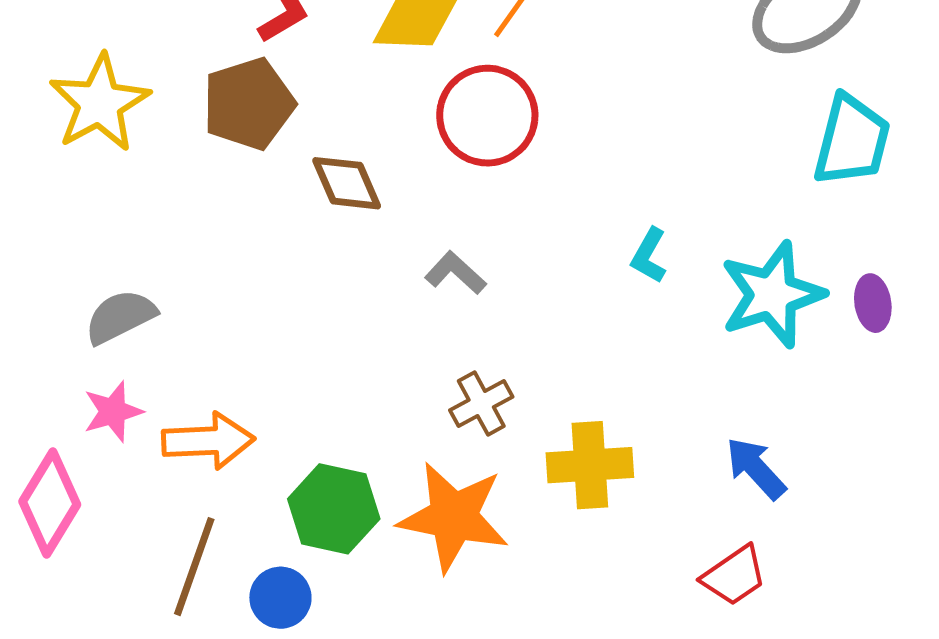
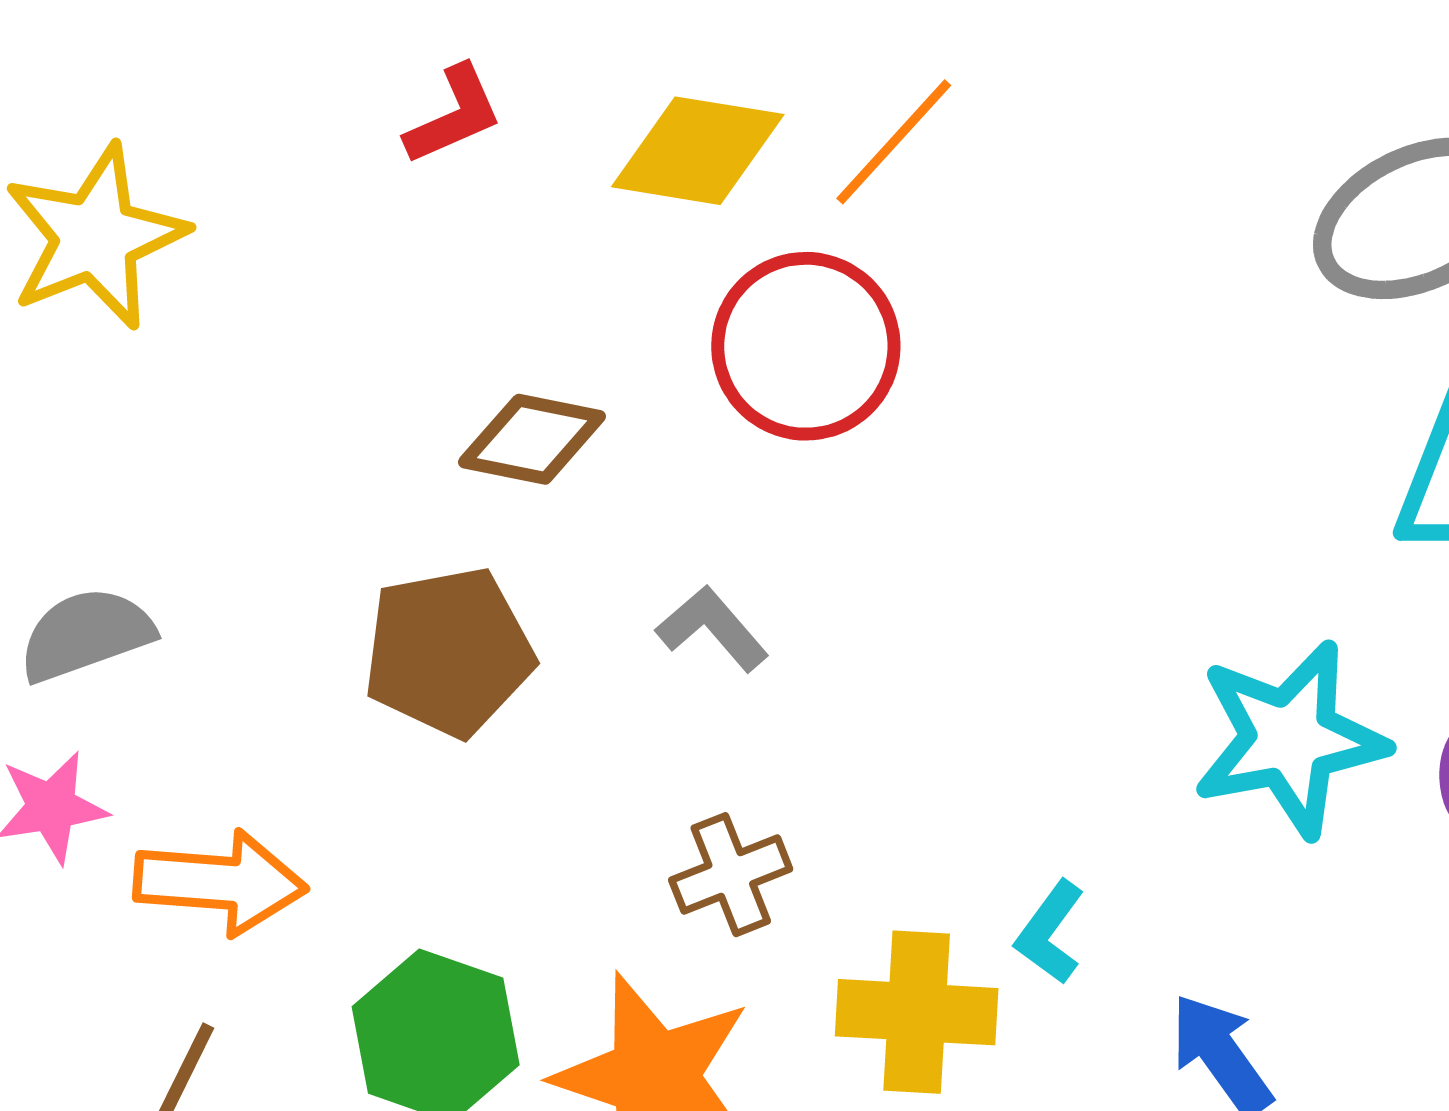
brown pentagon: (249, 104) -> (449, 652), moved
brown diamond: (347, 183) -> (532, 439), turned -62
cyan L-shape: (649, 256) -> (1050, 932), moved

